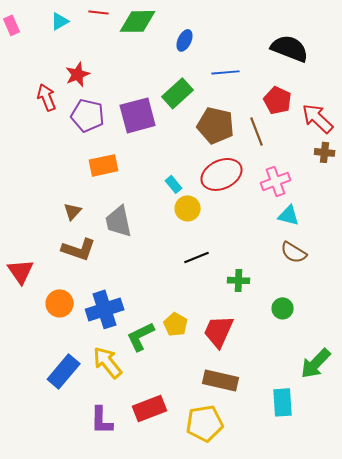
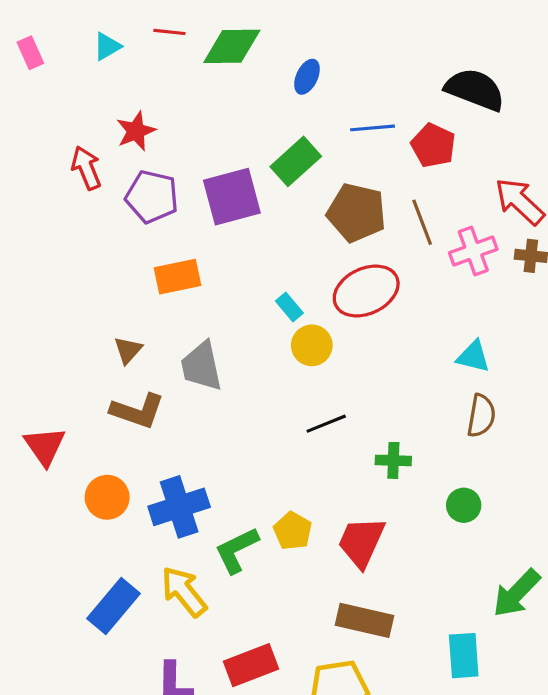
red pentagon: (278, 100) -> (433, 145), moved
pink cross: (276, 181) -> (473, 251), moved
brown semicircle: (294, 252) -> (481, 416), turned -112

